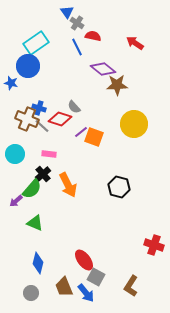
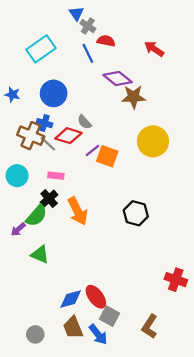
blue circle: (28, 66) -> (54, 93), moved
blue diamond: (38, 263) -> (71, 299), moved, turned 60

